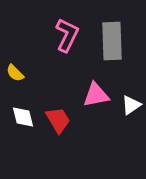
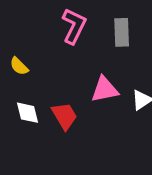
gray rectangle: (112, 41) -> (122, 32), size x0.7

